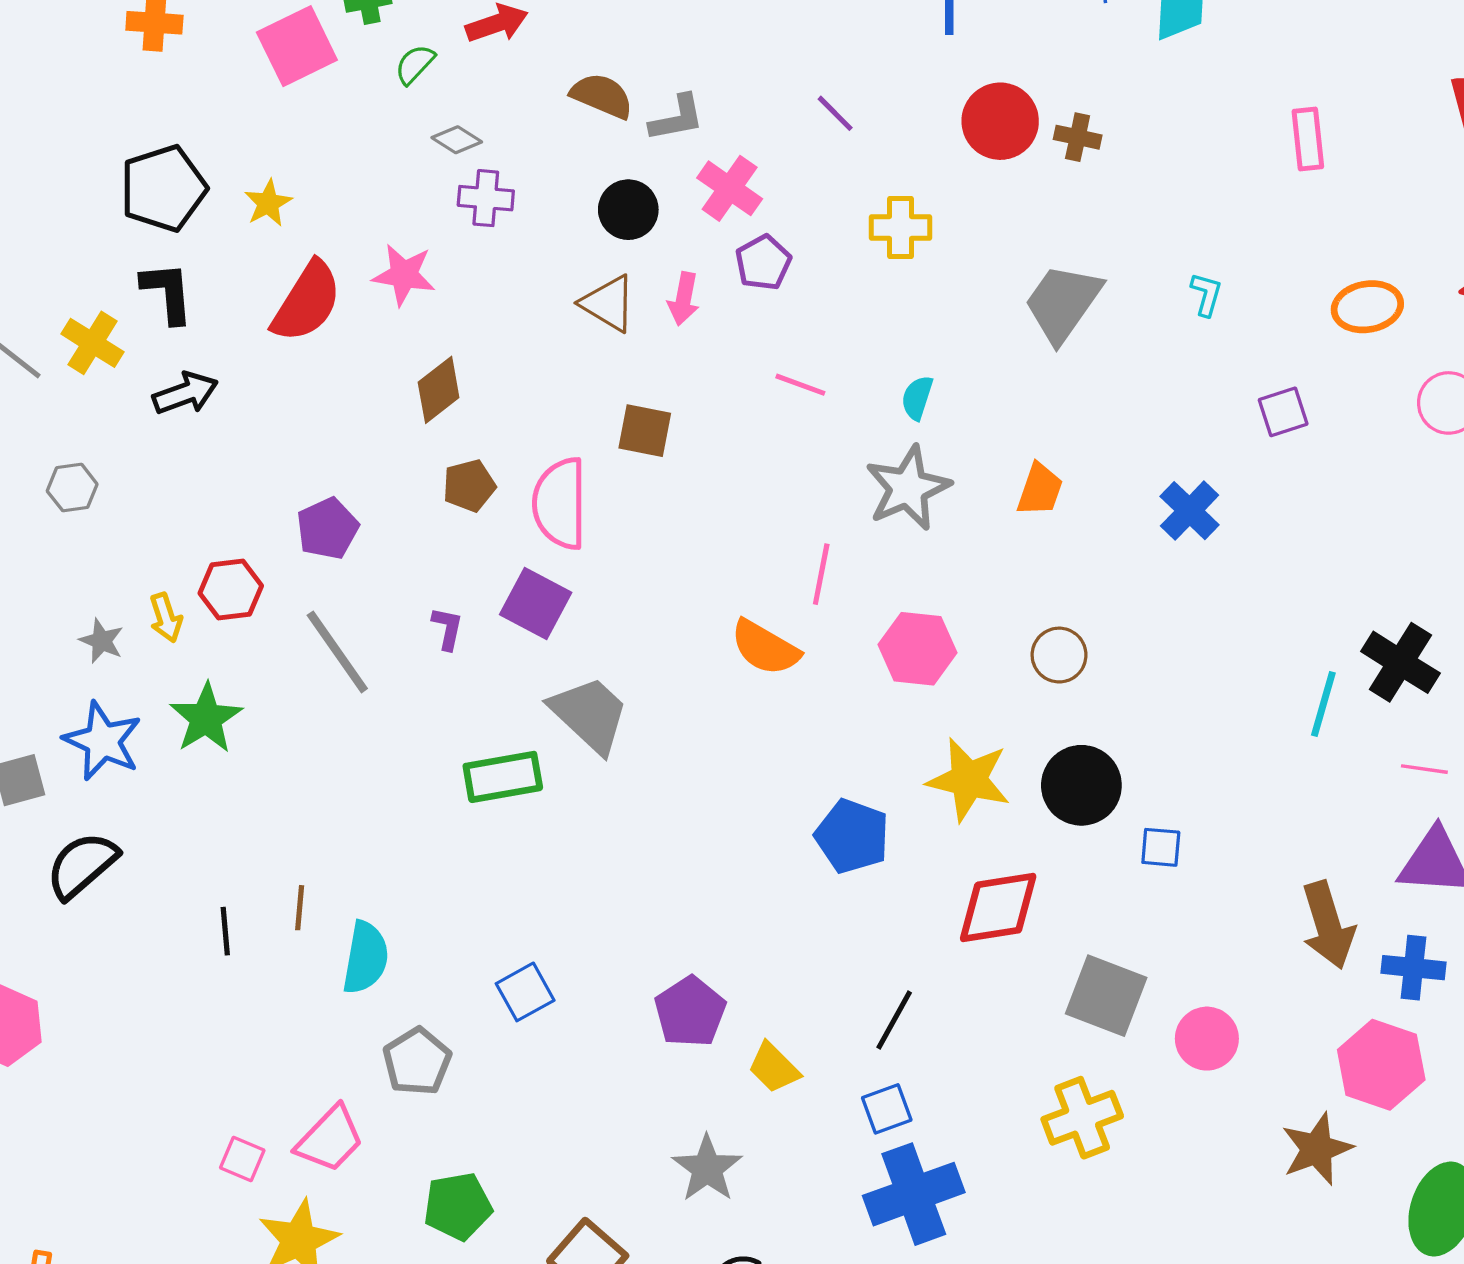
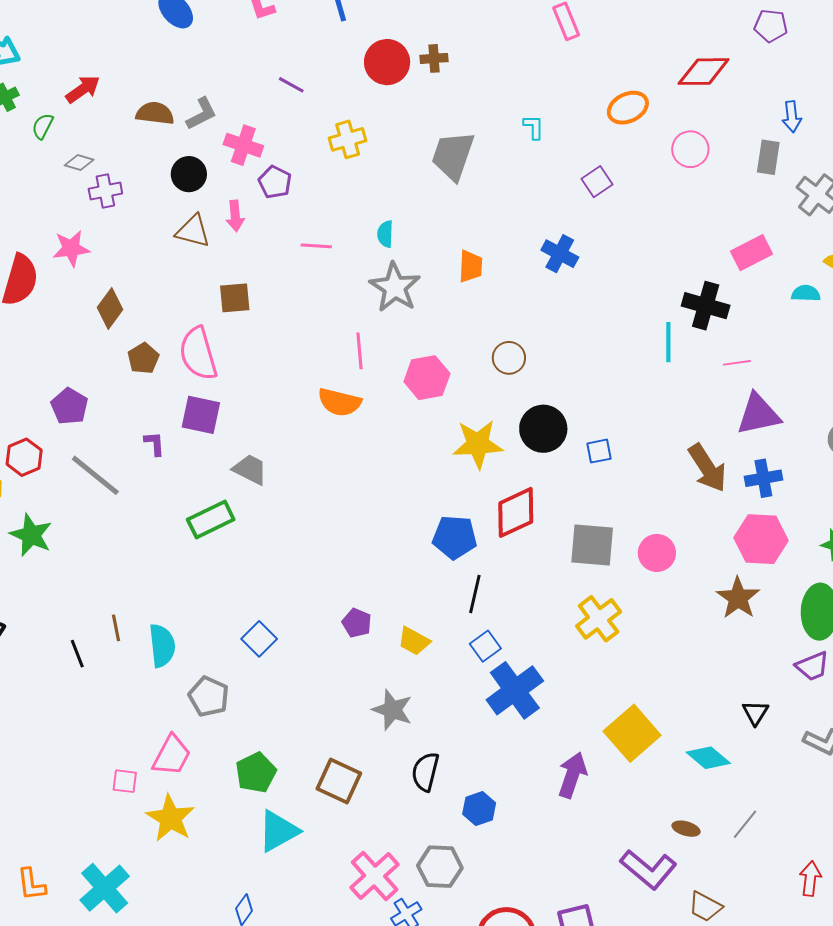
gray trapezoid: (590, 714) -> (250, 469), size x0.7
blue pentagon: (852, 836) -> (455, 537), moved
purple pentagon: (690, 1012) -> (357, 623), size x0.7

